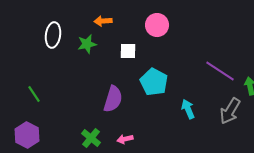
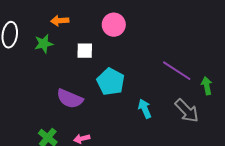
purple semicircle: (113, 99) -> (70, 99), turned 96
gray arrow: (230, 111) -> (187, 111), turned -76

